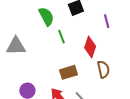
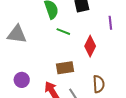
green line: (61, 37) -> (63, 32), turned -56
brown semicircle: (103, 69) -> (99, 84), moved

